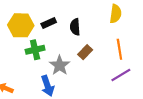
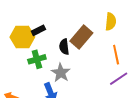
black rectangle: (49, 23) -> (38, 30), moved
black semicircle: (75, 27) -> (64, 47), moved
brown rectangle: (85, 52) -> (81, 37), moved, size x1.6

